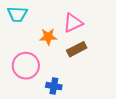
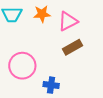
orange star: (48, 37) -> (42, 14), moved

